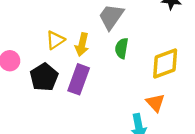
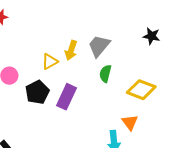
yellow arrow: (82, 45) -> (71, 50), moved
yellow diamond: (165, 63) -> (141, 90), turned 36

